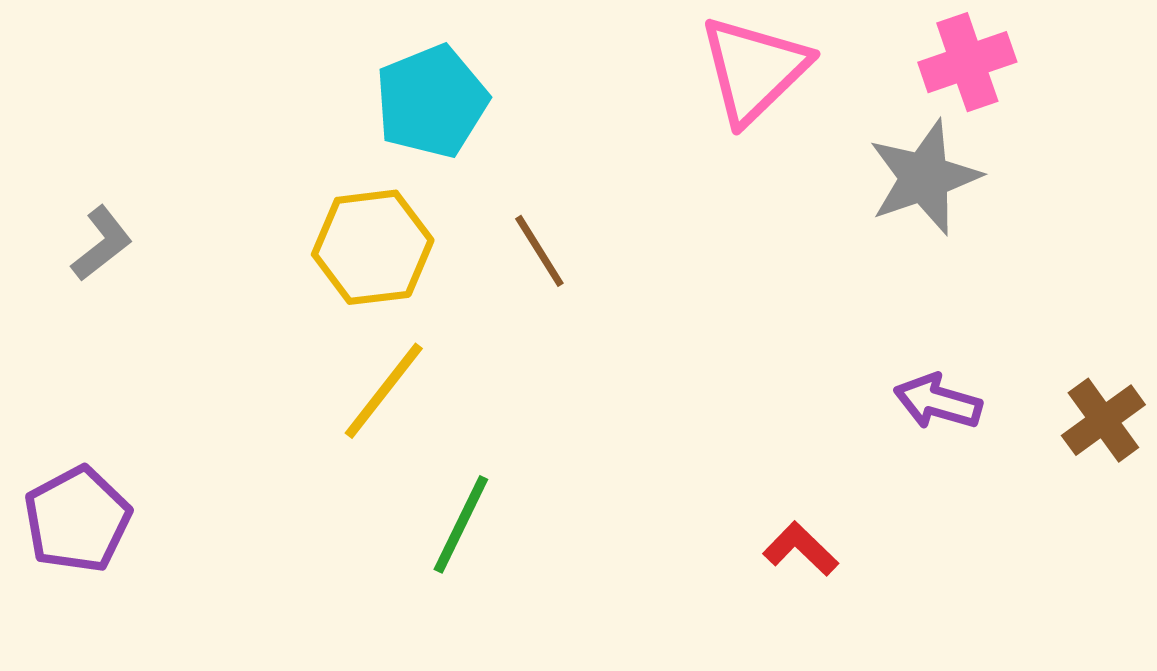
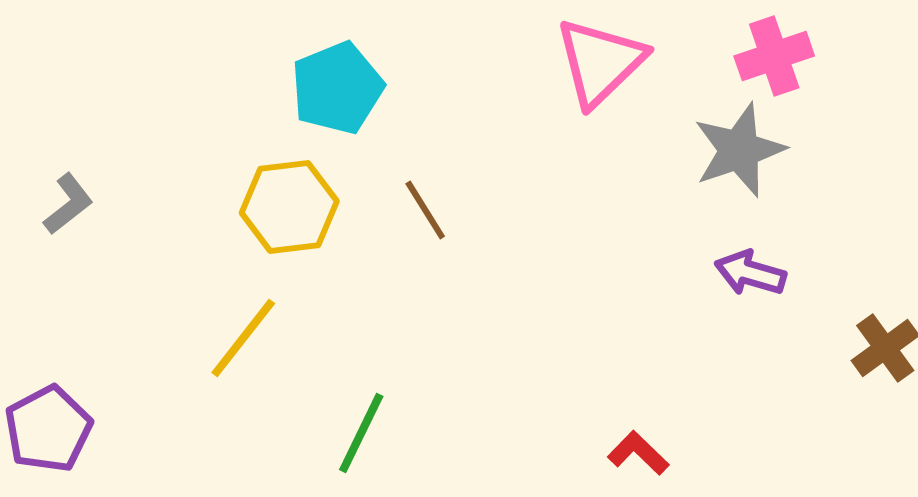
yellow line: (384, 391) -> (243, 338), moved
purple arrow: (938, 402) -> (750, 273), moved

